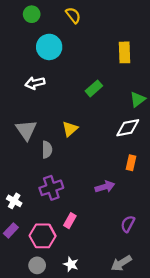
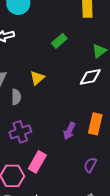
orange rectangle: (131, 163) -> (95, 124), moved, size x1.5
purple arrow: (105, 187) -> (69, 131), turned 132
pink rectangle: (70, 221) -> (37, 162), size x1.5

